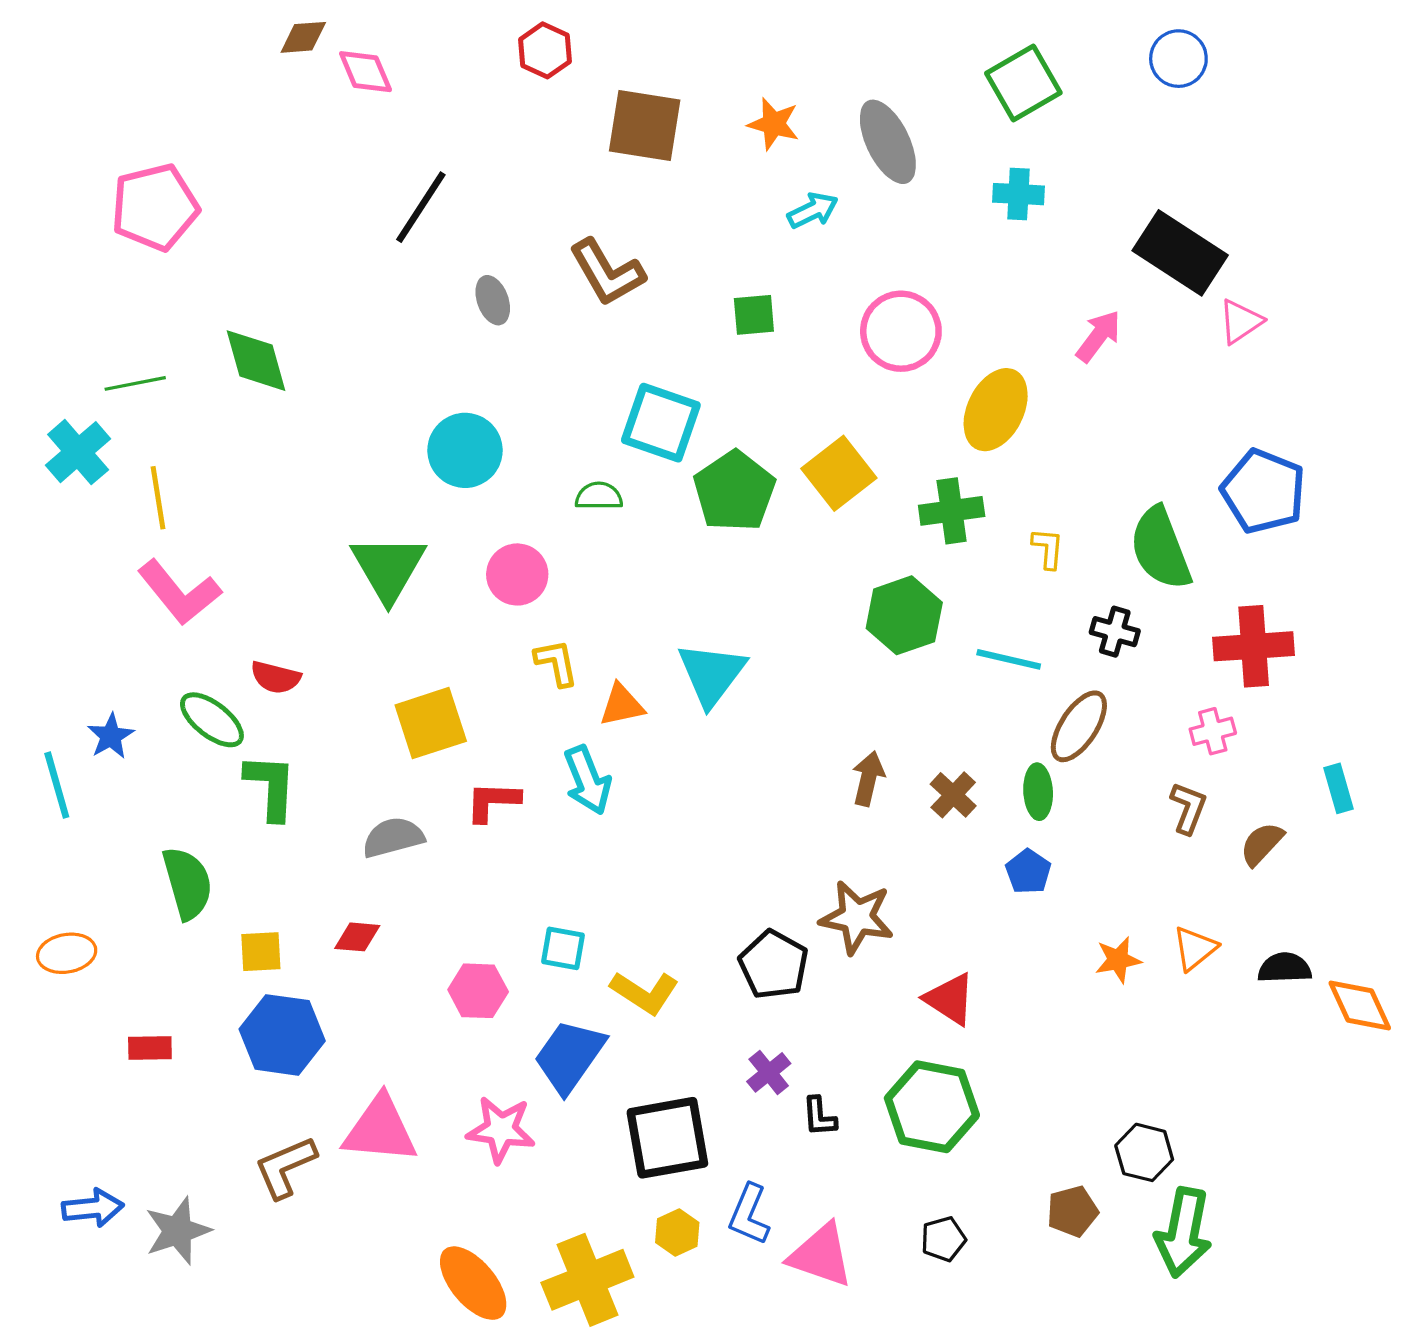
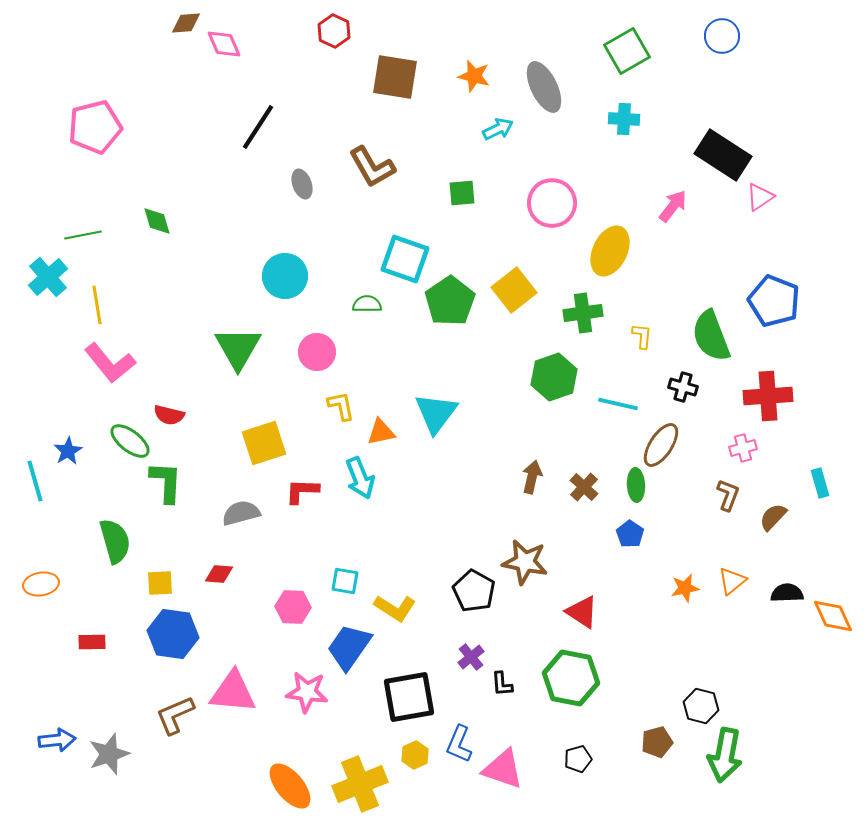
green diamond: (256, 361) -> (157, 221), size x0.7

